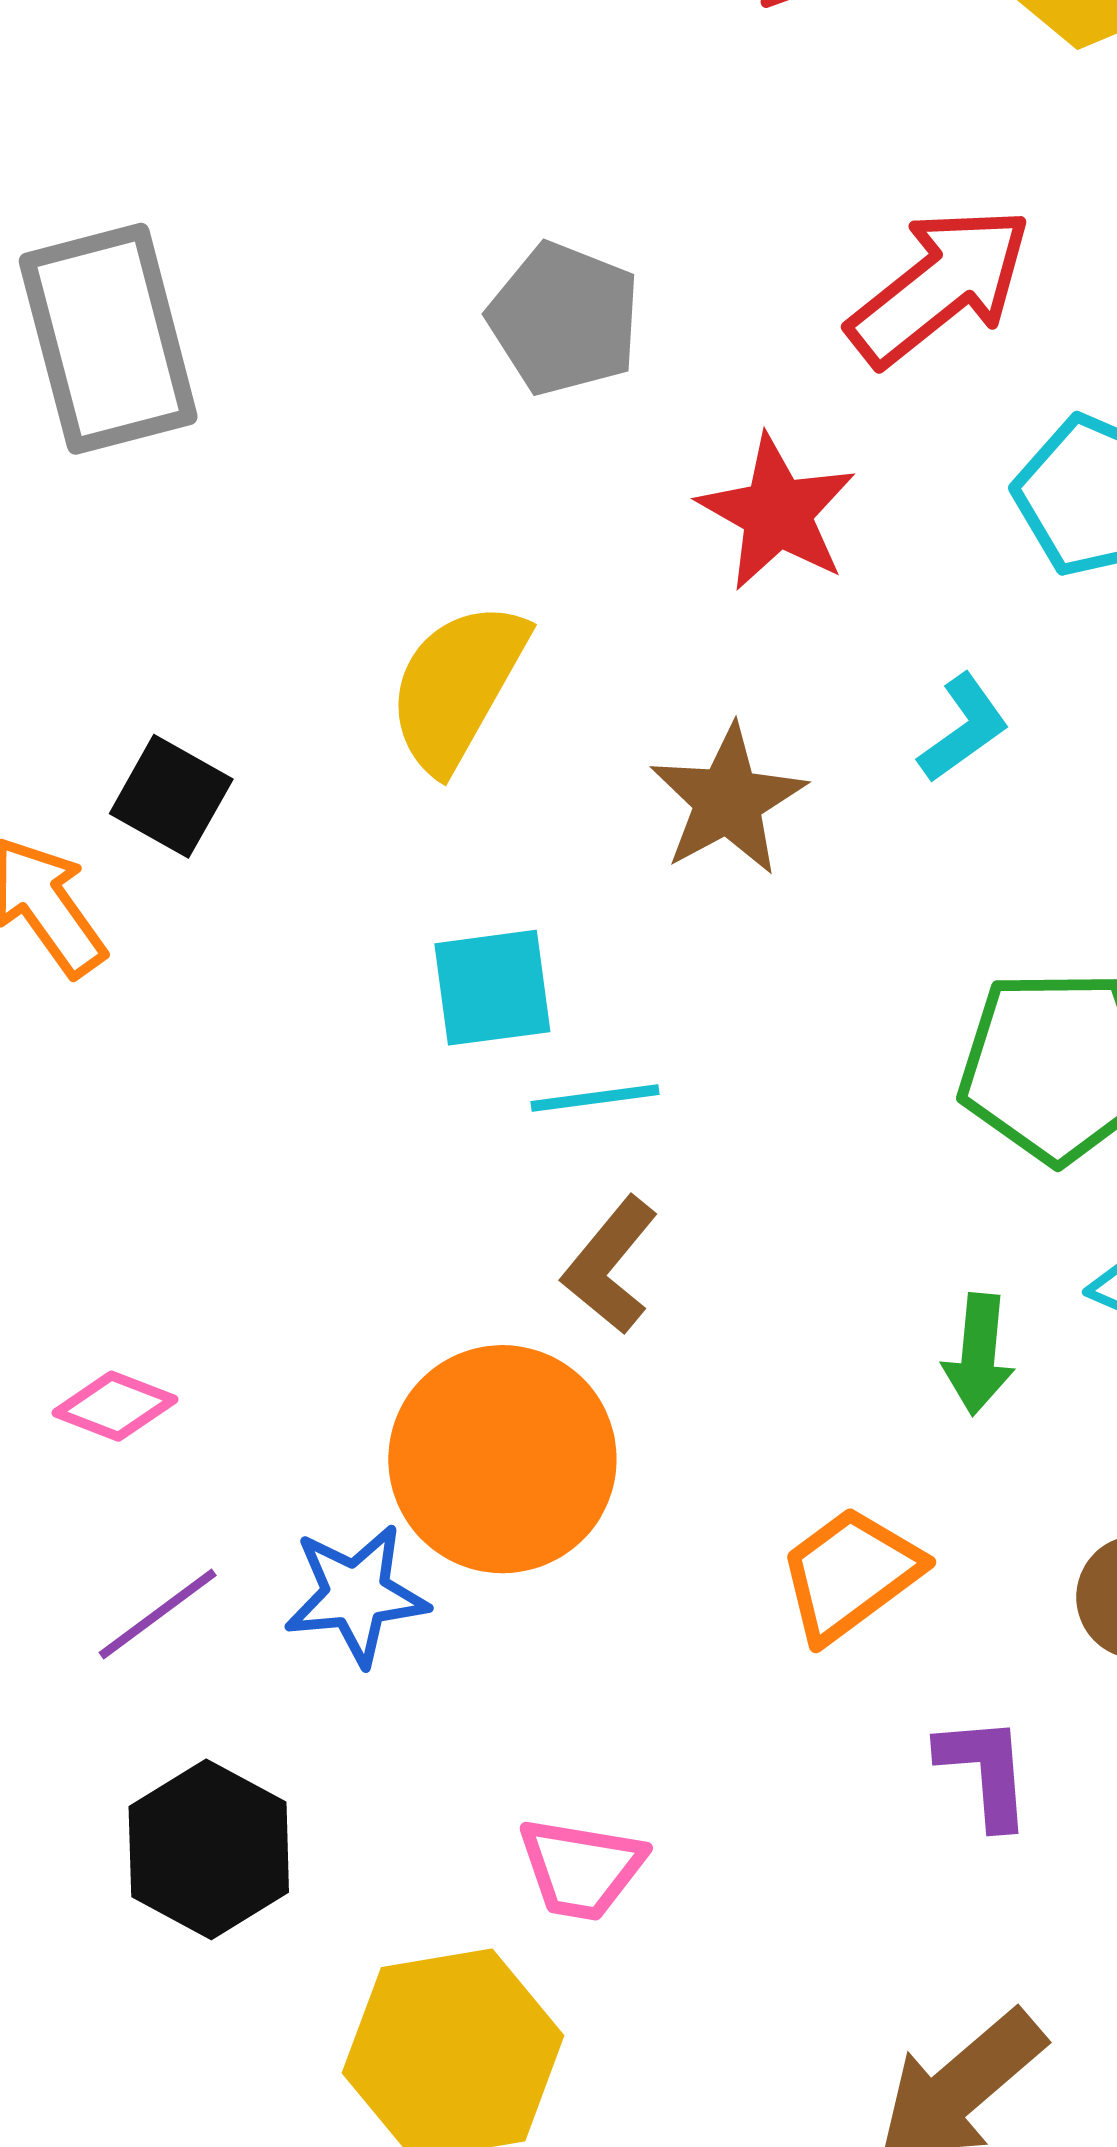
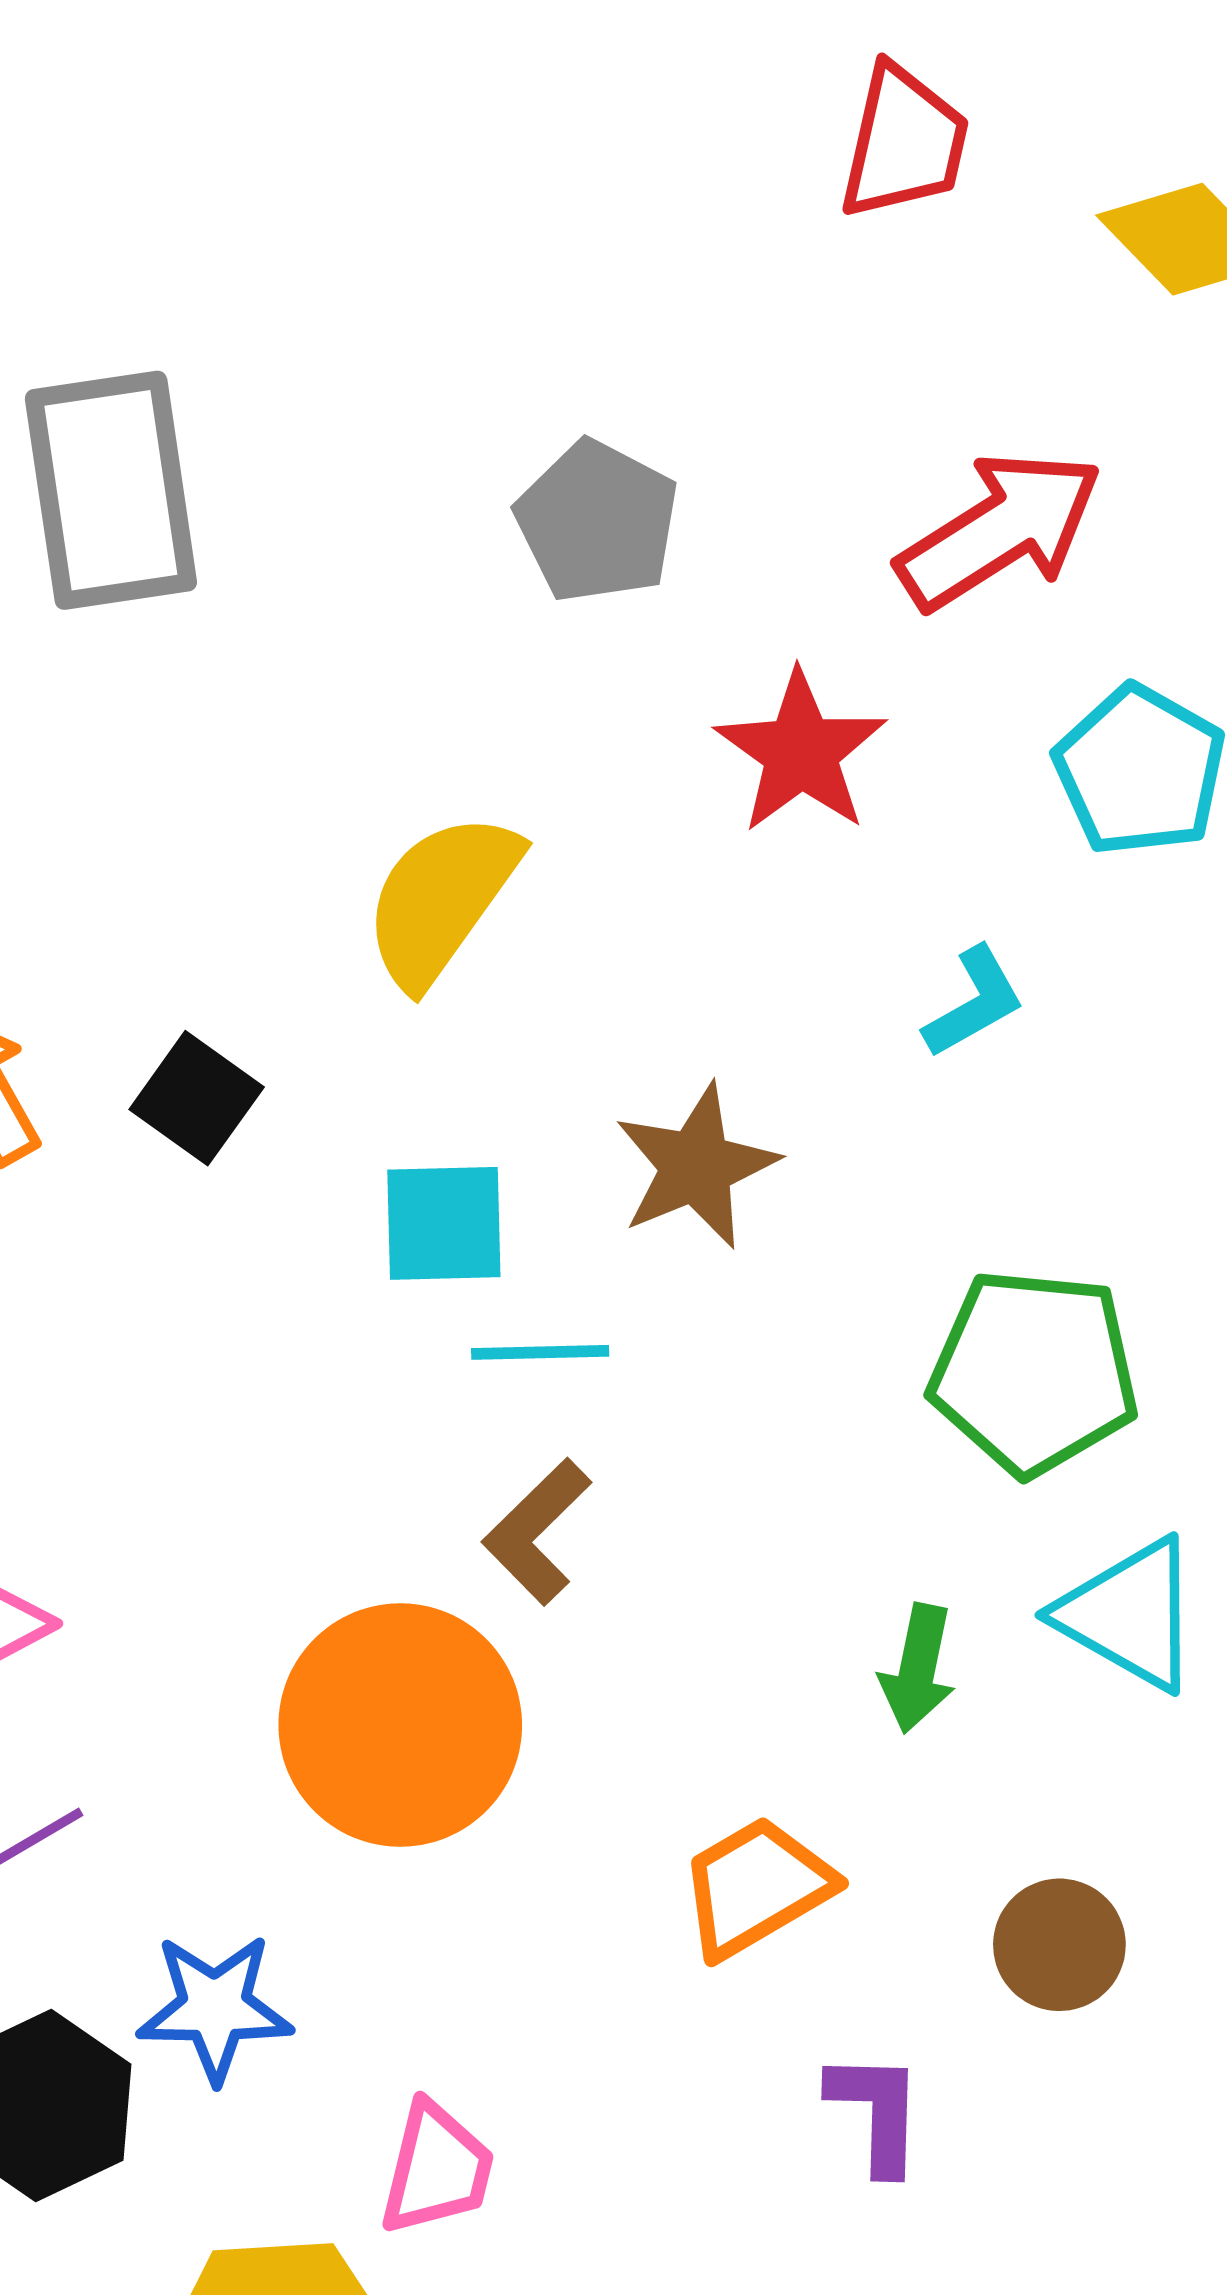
black square: (171, 796) -> (197, 1098), moved
brown star: (728, 800) -> (696, 1166), moved
blue star: (356, 1595) -> (215, 2008), moved
pink trapezoid: (581, 1869) -> (437, 2169), turned -92

